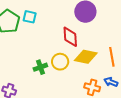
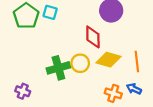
green cross: (40, 67) -> (58, 68), size x1.5

